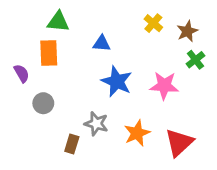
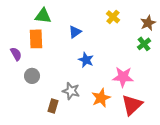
brown star: (187, 31) -> (148, 23), moved
blue triangle: (102, 43) -> (75, 32), turned -40
blue star: (117, 81) -> (86, 60), size x0.7
pink star: (164, 86) -> (123, 77), moved

